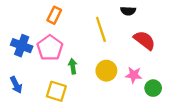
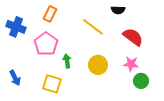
yellow line: (101, 29) -> (93, 27), turned -35
blue cross: (22, 46) -> (16, 27), moved
pink star: (134, 75) -> (131, 64), moved

